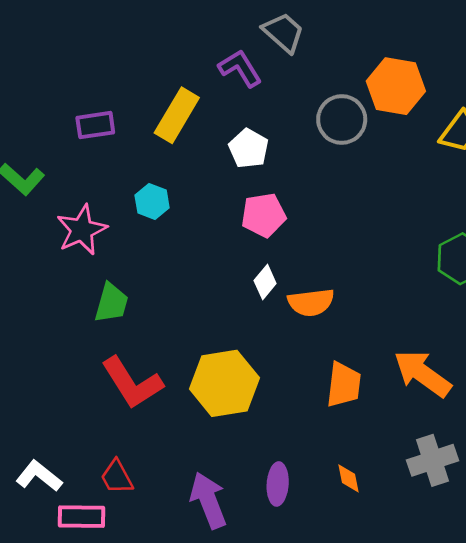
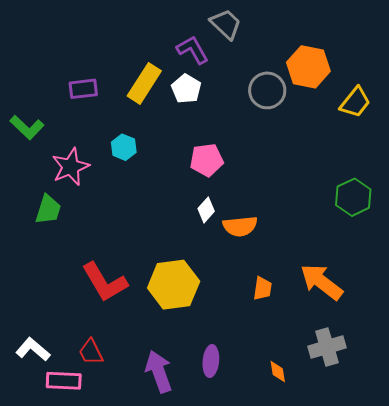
white pentagon: (249, 148) -> (186, 89), moved
green trapezoid: (111, 303) -> (48, 210), moved
orange trapezoid: (344, 385) -> (262, 288), size x0.7
orange diamond: (349, 478) -> (278, 372), moved

